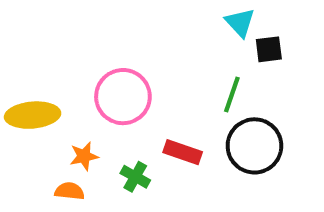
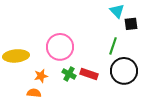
green cross: (135, 177) -> (69, 74), moved

